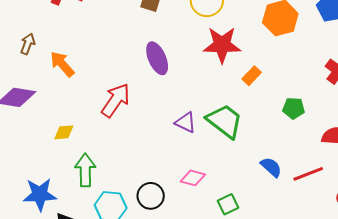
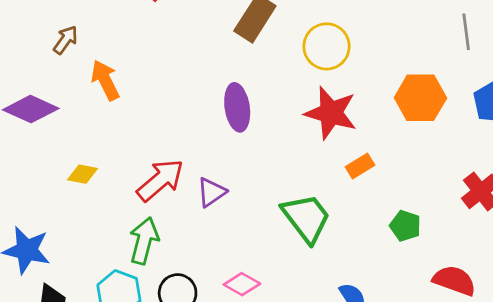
red arrow: (116, 100) -> (160, 180), moved
purple triangle: (186, 122) -> (211, 192), moved, turned 45
green arrow: (85, 170) -> (144, 241), moved

